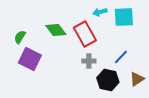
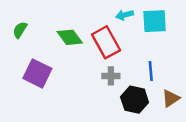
green semicircle: (20, 37) -> (20, 30), moved
blue line: (121, 57) -> (151, 71), turned -49

